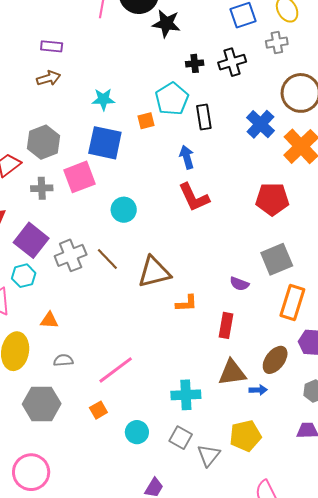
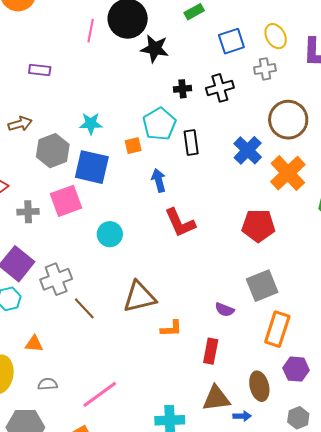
brown arrow: (49, 78) -> (20, 124), moved
gray hexagon: (44, 142) -> (53, 151), moved
blue arrow: (187, 157) -> (159, 180), moved
brown line: (107, 259) -> (84, 308), moved
brown ellipse: (275, 360) -> (259, 386), turned -52

